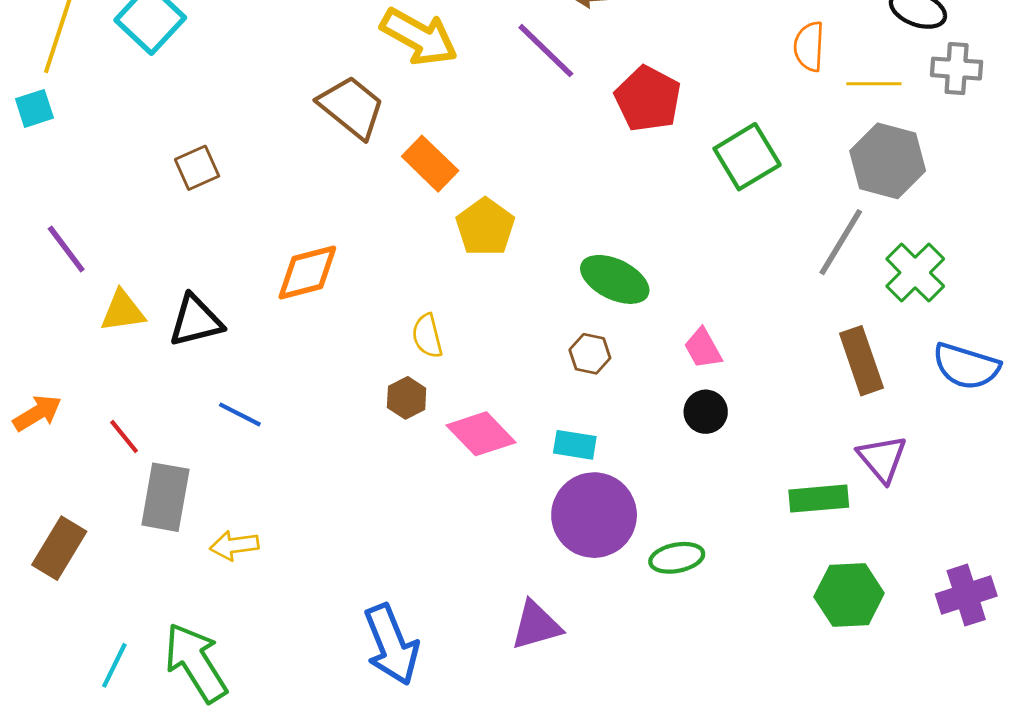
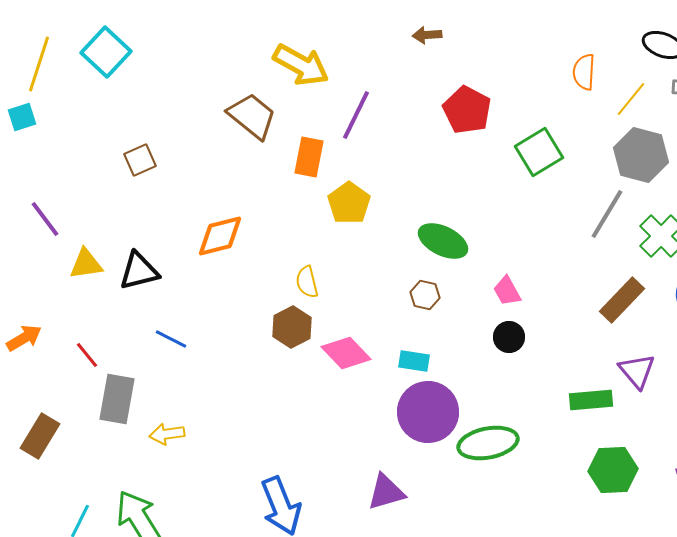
purple line: (546, 51) -> (356, 115), moved, turned 72
yellow line: (874, 84) -> (631, 99), turned -51
orange rectangle: (430, 164) -> (309, 157), turned 57
brown rectangle: (861, 361) -> (622, 300), turned 63
brown hexagon: (407, 398) -> (292, 327), size x1.4
green ellipse: (677, 558) -> (488, 443), size x1.5

